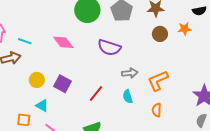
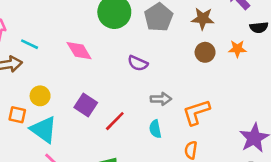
purple semicircle: (109, 48) -> (138, 63), size x0.7
purple square: (63, 84) -> (86, 105), moved
cyan triangle: (42, 106) -> (44, 130), size x1.6
orange square: (24, 120) -> (17, 115), moved

